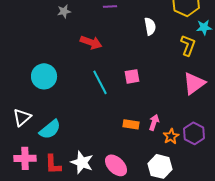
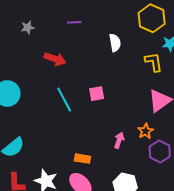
yellow L-shape: (188, 45) -> (154, 62), turned -30
orange rectangle: (131, 124) -> (82, 159), moved
orange star: (171, 136) -> (145, 131), moved

